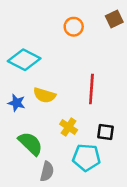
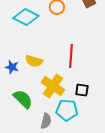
cyan diamond: (24, 60) -> (26, 17), moved
yellow cross: (69, 127) -> (53, 86), size x1.6
gray semicircle: (47, 171) -> (46, 121), moved

